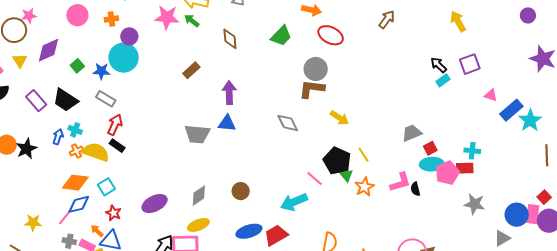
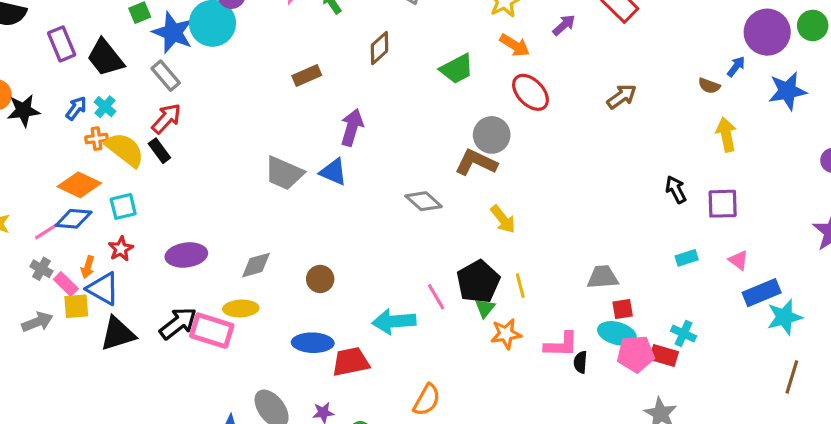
brown diamond: (230, 39) -> (379, 48), turned 35
blue star: (101, 71) -> (173, 32), size x1.5
cyan rectangle: (443, 80) -> (687, 258), moved
gray diamond: (288, 123) -> (424, 201), turned -40
orange arrow: (97, 231) -> (88, 267), turned -136

